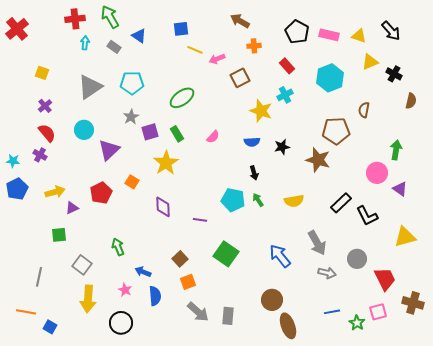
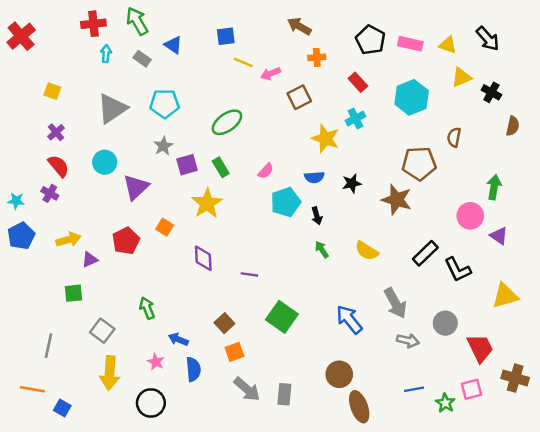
cyan pentagon: (233, 200) -> (286, 202), moved, turned -30
yellow semicircle: (294, 201) -> (367, 251), turned 42

